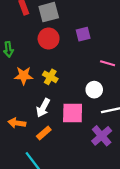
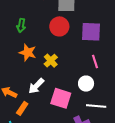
purple square: (83, 34) -> (91, 32), size x1.5
pink line: (108, 63) -> (95, 62), moved, turned 40
orange rectangle: (44, 133) -> (22, 108), moved, turned -32

